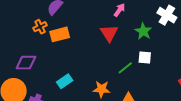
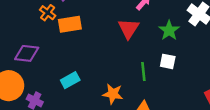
orange cross: (40, 27) -> (48, 13), turned -32
green line: (125, 68) -> (143, 71), turned -63

